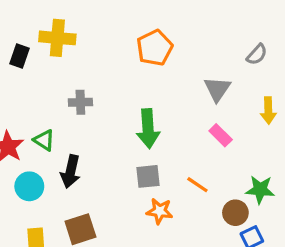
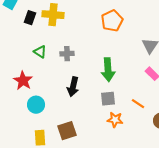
black rectangle: (19, 56) -> (30, 18), moved
green triangle: (44, 140) -> (40, 52), moved
black arrow: (71, 171) -> (73, 87), moved

